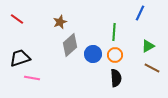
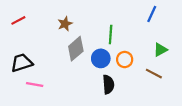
red line: (17, 19) -> (18, 20), turned -64
green line: (114, 32) -> (111, 35), moved
brown line: (152, 68) -> (154, 74), moved
black semicircle: (116, 78) -> (108, 84), moved

